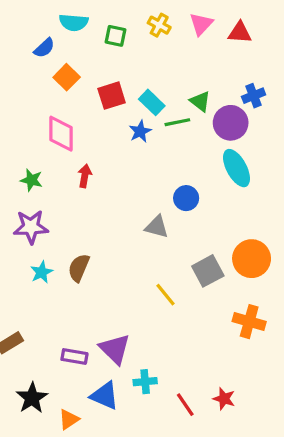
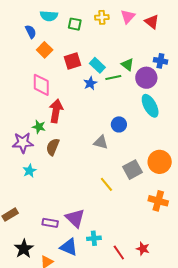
yellow cross: (159, 25) -> (102, 17), turned -32
red triangle: (240, 33) -> (152, 22), turned 35
blue semicircle: (44, 48) -> (31, 32), turned -72
blue cross: (254, 96) -> (160, 61), turned 32
red arrow: (85, 176) -> (56, 111), size x1.6
green star: (31, 180) -> (39, 127), moved
brown semicircle: (79, 268) -> (53, 147), moved

